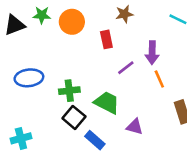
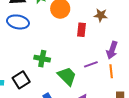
purple line: (126, 68) -> (91, 64), moved
blue ellipse: (29, 78) -> (18, 22), moved
black square: (74, 117) -> (21, 80), moved

